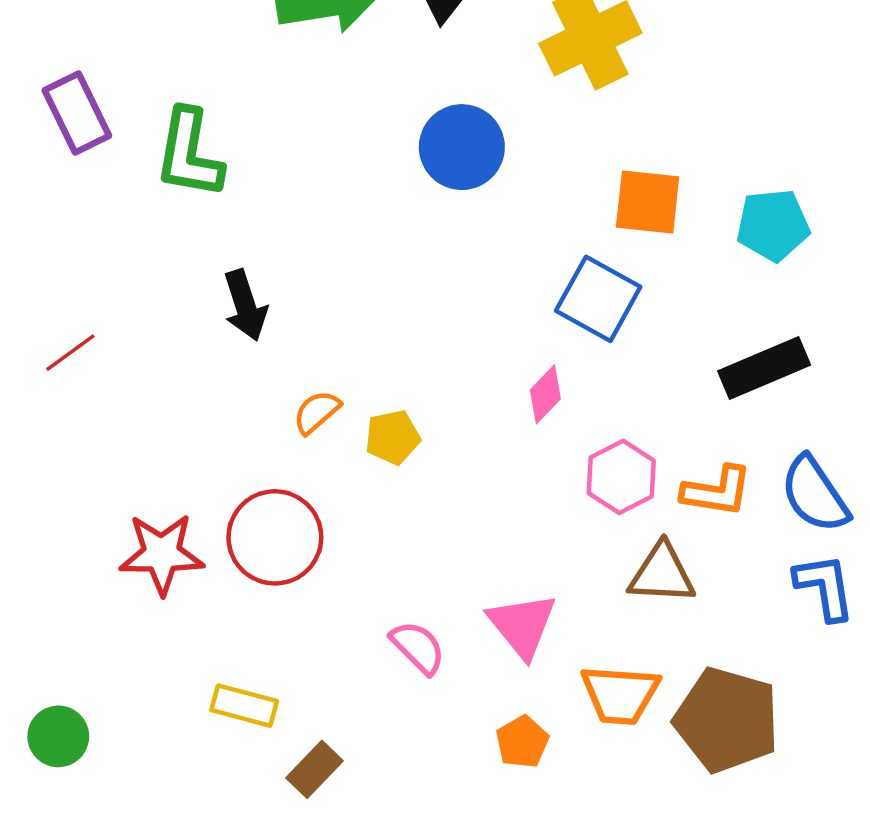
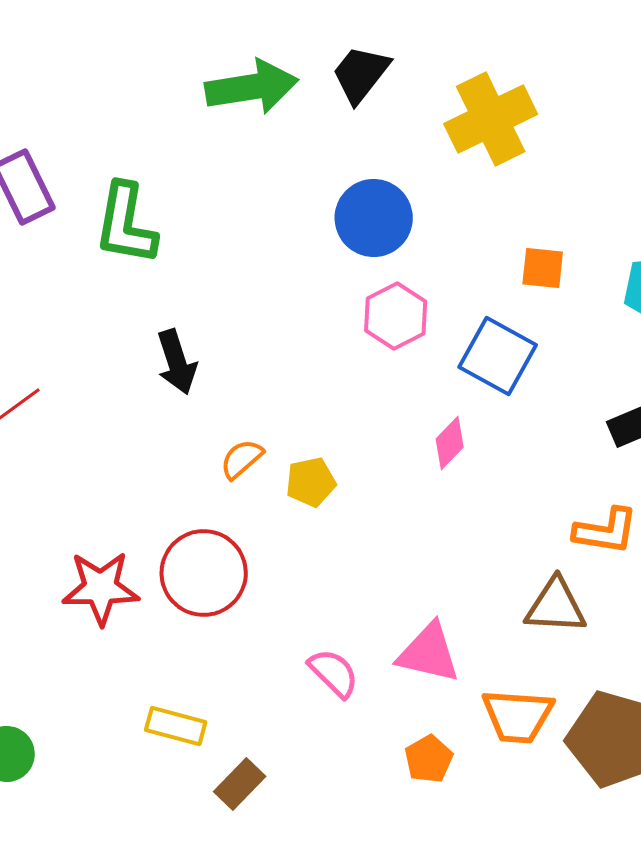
orange square: (648, 202) -> (543, 268), size x0.7
pink hexagon: (621, 477) -> (396, 316), moved
pink triangle: (522, 625) -> (429, 653), turned -38

